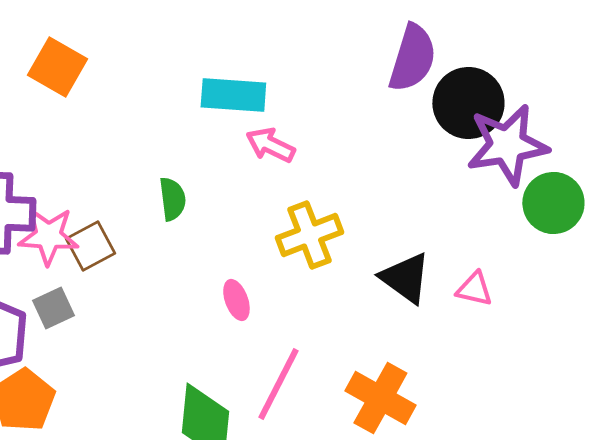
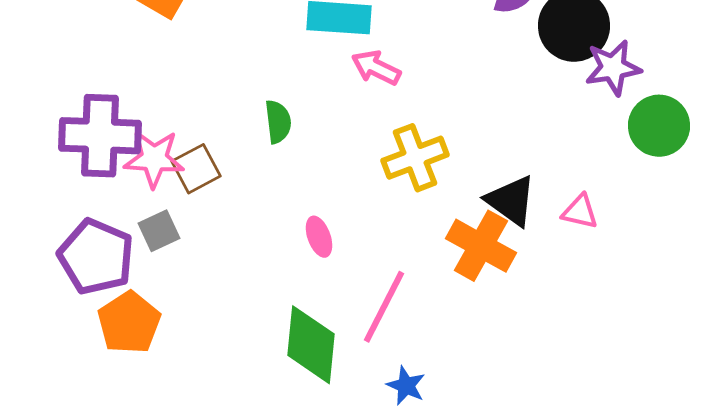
purple star: (507, 145) -> (613, 68), size x0.7
pink ellipse: (236, 300) -> (319, 237), moved
orange cross: (380, 398) -> (481, 246), moved

